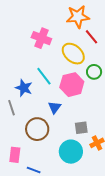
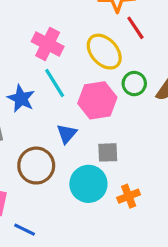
pink cross: (41, 38) -> (48, 44), moved
gray square: (81, 128) -> (108, 152), moved
cyan circle: (71, 152) -> (88, 184), moved

